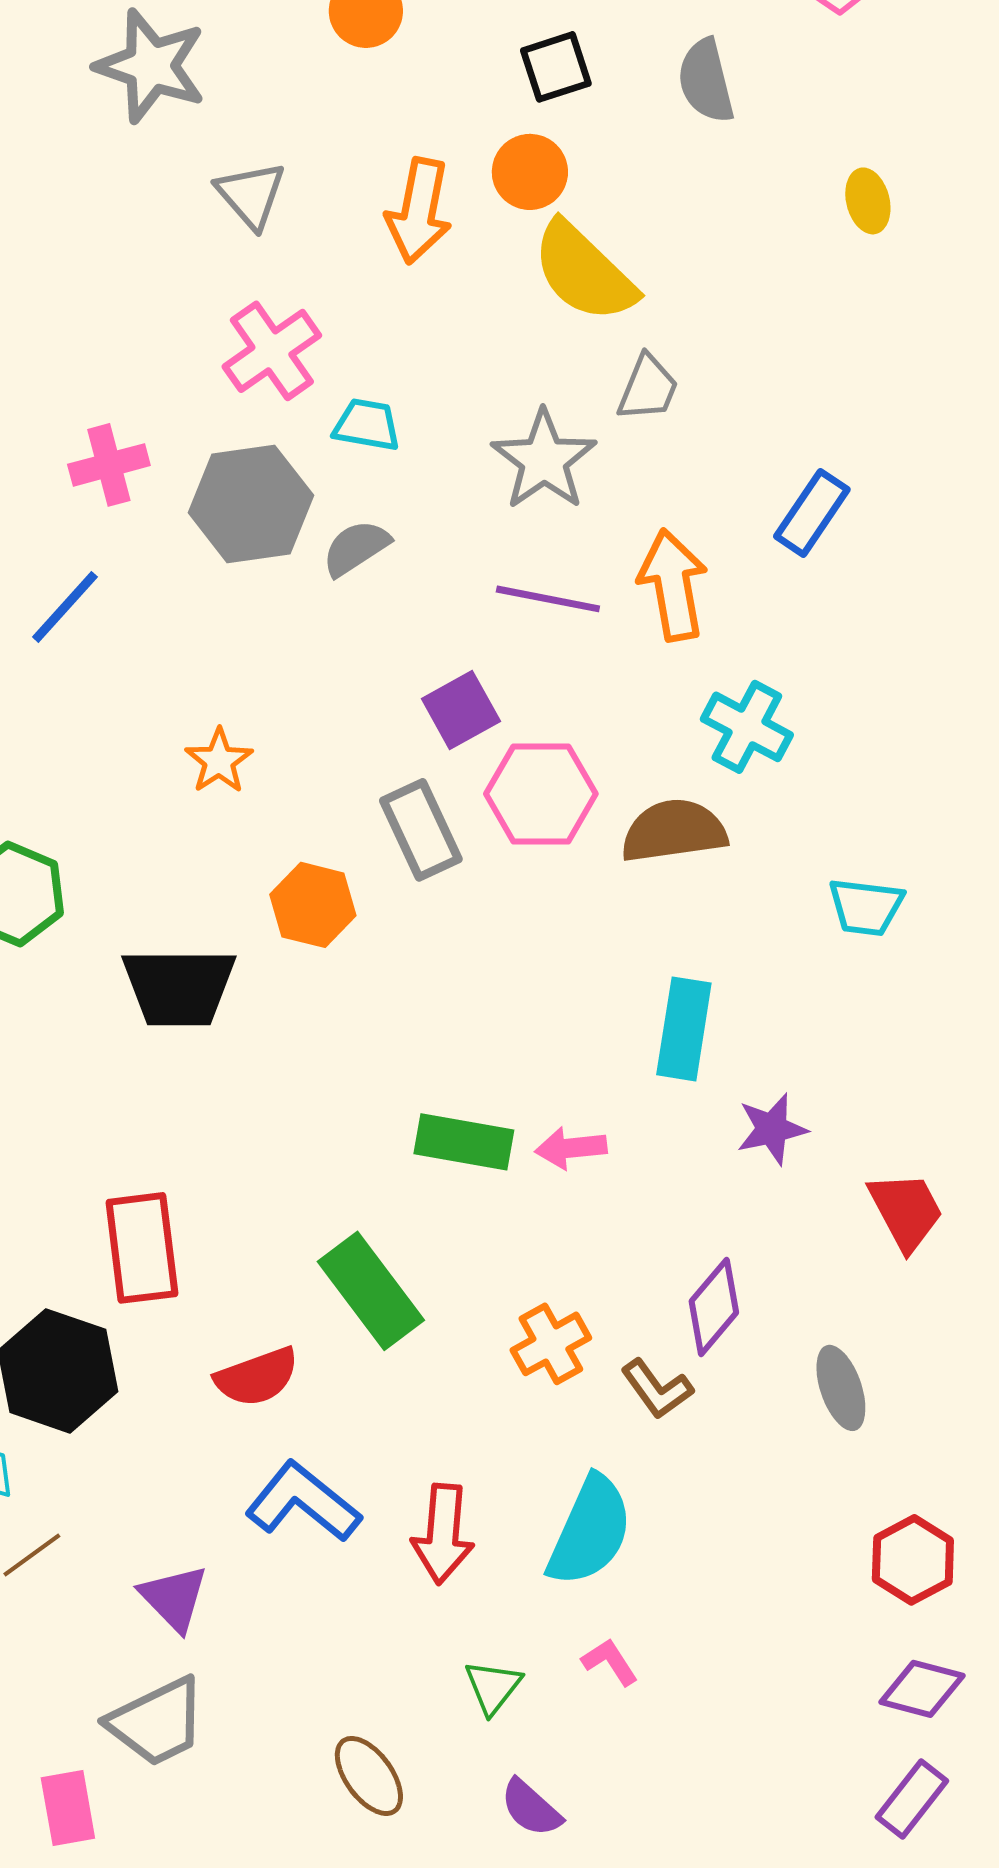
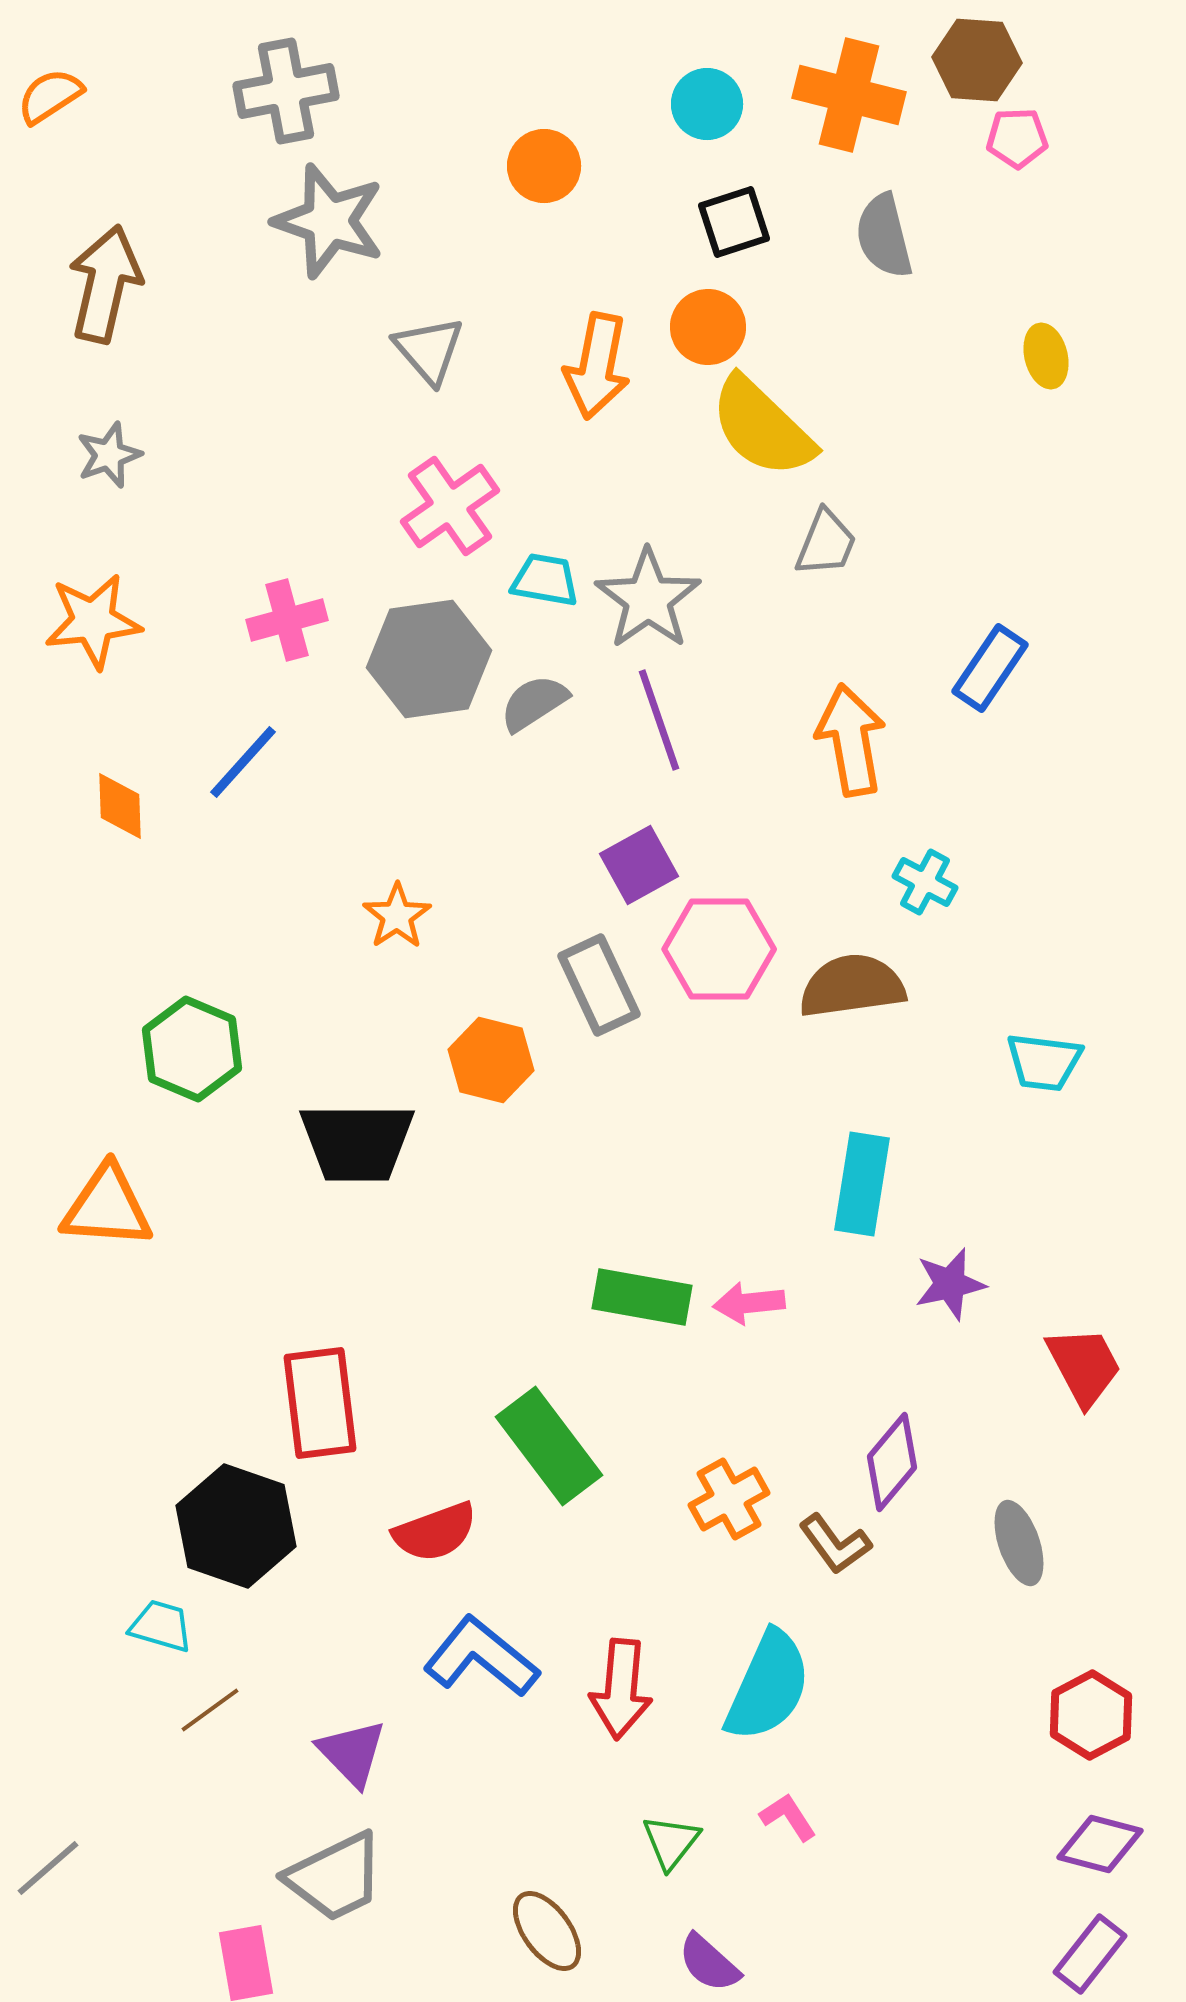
gray star: (544, 460) -> (648, 599), moved
purple line: (548, 599) -> (659, 720), moved, turned 60
cyan cross: (747, 727) -> (925, 882), size x0.7

